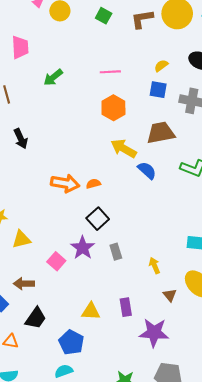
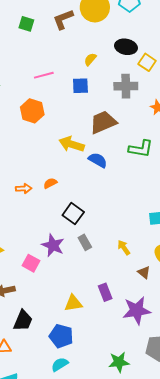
blue square: (158, 90) -> (80, 86), moved
orange hexagon: (113, 108) -> (32, 111), moved
orange arrow: (65, 183) -> (24, 189), size x0.6
black square: (98, 219) -> (73, 214), moved

